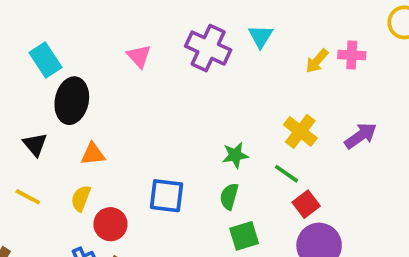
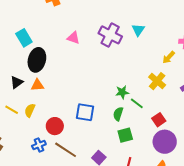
pink triangle: (139, 56) -> (73, 38), turned -32
yellow arrow: (317, 61) -> (169, 57), moved
black triangle: (35, 144) -> (17, 82), turned 32
orange triangle: (93, 154) -> (37, 85), moved
green line: (286, 174) -> (137, 103), moved
yellow semicircle: (81, 198) -> (30, 110), moved

